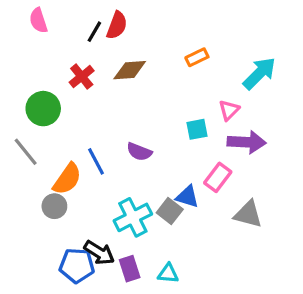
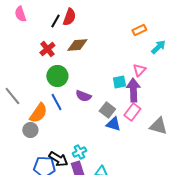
orange rectangle: (197, 57) -> (139, 30), moved
cyan arrow: (259, 73) -> (158, 47), size x0.7
green circle: (43, 109) -> (57, 76), moved
purple arrow: (247, 142) -> (133, 90), moved, turned -95
gray square: (170, 211) -> (107, 110), moved
gray triangle: (248, 214) -> (158, 126), moved
cyan cross: (133, 217) -> (79, 152), moved, size x0.6

